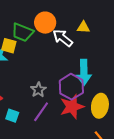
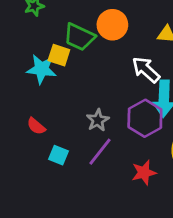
white arrow: (63, 38) -> (146, 70), moved
red star: (72, 107) -> (144, 173), moved, size x0.7

